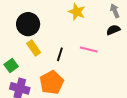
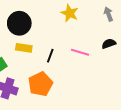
black semicircle: (113, 30) -> (109, 44), moved
yellow rectangle: (34, 48) -> (24, 48), turned -49

